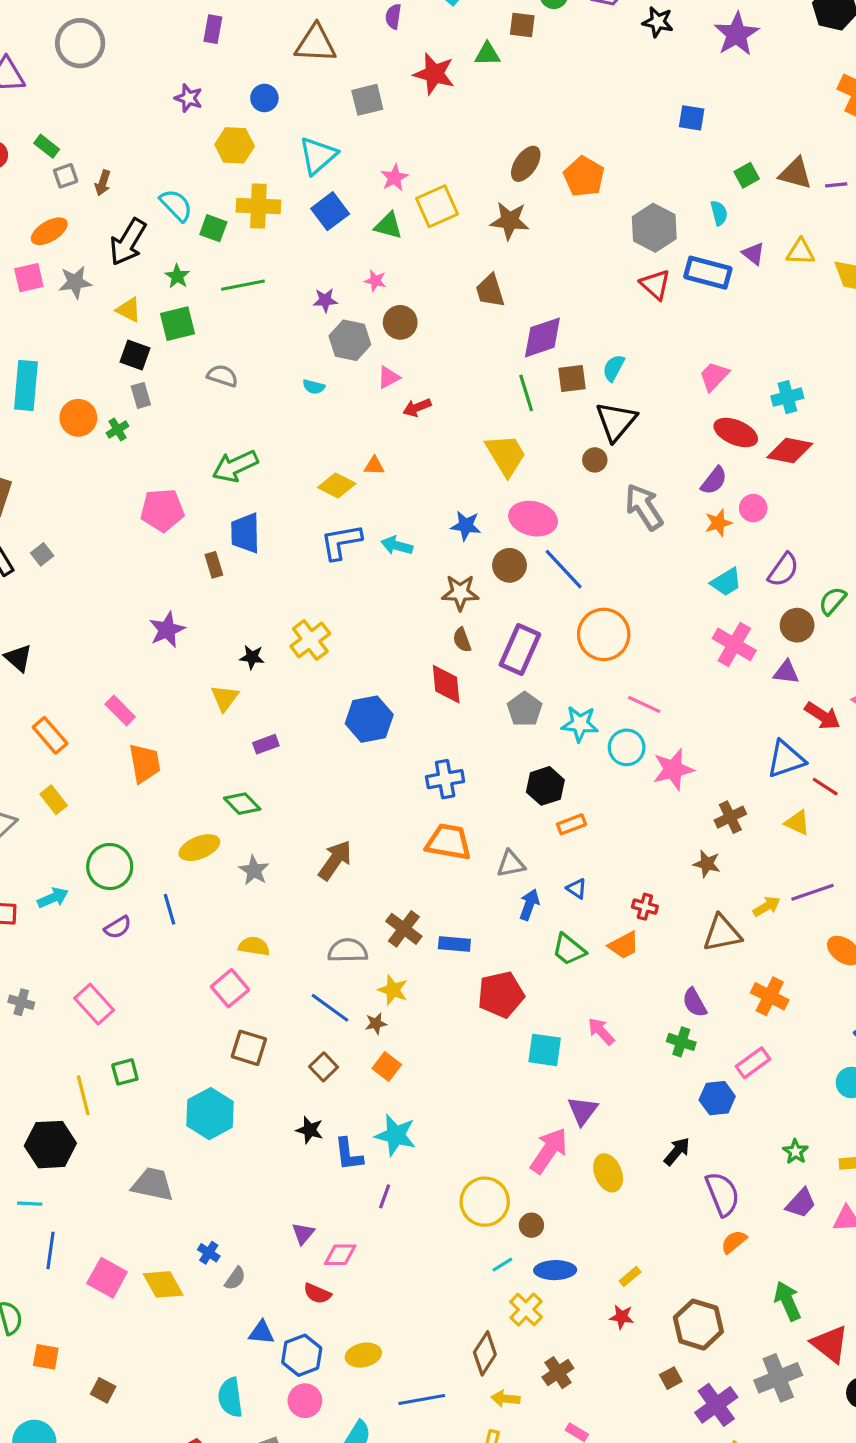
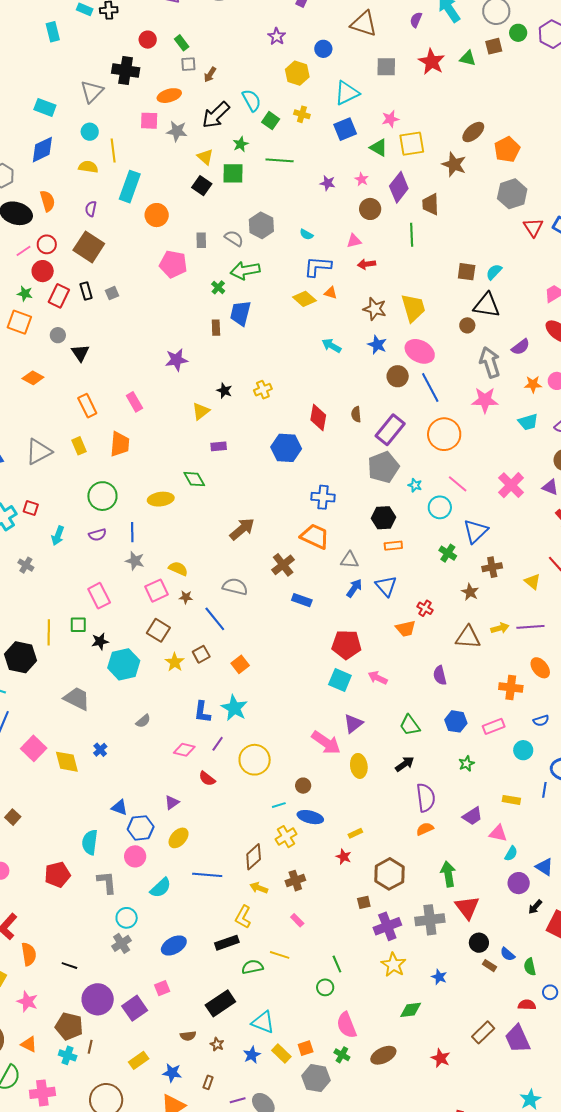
brown square: (522, 25) -> (494, 46), turned -36
yellow cross: (258, 206) -> (302, 114), size x0.6
gray hexagon: (654, 228) -> (512, 194), moved
purple diamond: (542, 337) -> (399, 187), moved, turned -48
gray hexagon: (350, 340) -> (261, 225), moved
gray semicircle: (222, 376) -> (234, 238), moved
green line: (526, 393) -> (412, 235), moved
gray rectangle: (141, 395) -> (201, 240), moved
black triangle: (616, 421) -> (487, 305), turned 44
green cross: (118, 430) -> (218, 287), moved, turned -32
purple semicircle: (714, 481) -> (521, 347), moved
pink pentagon: (162, 510) -> (173, 264), moved
blue L-shape: (341, 542) -> (318, 267), moved
brown star: (460, 593) -> (375, 309), moved
yellow cross: (310, 640) -> (263, 390), size x0.7
pink cross: (734, 644) -> (511, 485), moved
red diamond: (446, 684) -> (318, 417), moved
gray pentagon: (525, 709) -> (383, 467), size x1.4
cyan star: (580, 724) -> (415, 485), size x0.6
blue triangle: (786, 759) -> (476, 531), moved, turned -40
orange trapezoid: (145, 763) -> (120, 444), moved
pink star: (673, 769) -> (485, 400), moved
gray star: (254, 870) -> (135, 561), moved, turned -30
blue triangle: (577, 889) -> (386, 586), size x1.6
cyan arrow: (53, 898) -> (58, 536), moved, turned 120
brown cross: (404, 929) -> (283, 565), moved
green trapezoid: (569, 949) -> (410, 725), moved
yellow star: (393, 990) -> (175, 662), moved
red pentagon: (501, 994) -> (346, 645), moved
orange cross: (770, 996) -> (511, 688), moved, turned -35
pink rectangle: (94, 1004) -> (99, 596), moved
brown star: (376, 1023) -> (186, 597), moved
pink arrow: (601, 1031) -> (378, 678), turned -36
green cross: (681, 1042) -> (448, 553), moved
pink rectangle: (753, 1063) -> (494, 726), moved
blue hexagon: (717, 1098) -> (456, 721), moved
black star: (310, 1130) -> (100, 641), moved, turned 30
pink arrow: (549, 1151) -> (326, 743), turned 76
green star: (796, 1152) -> (466, 764), moved
yellow circle: (485, 1202) -> (255, 760), moved
purple triangle: (303, 1233) -> (172, 802), moved
pink diamond: (340, 1255) -> (184, 750), moved
gray semicircle: (235, 1278) -> (143, 721), moved
red semicircle: (317, 1294) -> (207, 779), moved
yellow ellipse: (363, 1355) -> (179, 838), turned -50

